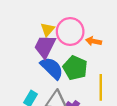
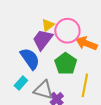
orange arrow: (94, 41) -> (86, 43), size x1.5
blue semicircle: (52, 68) -> (30, 59), moved

